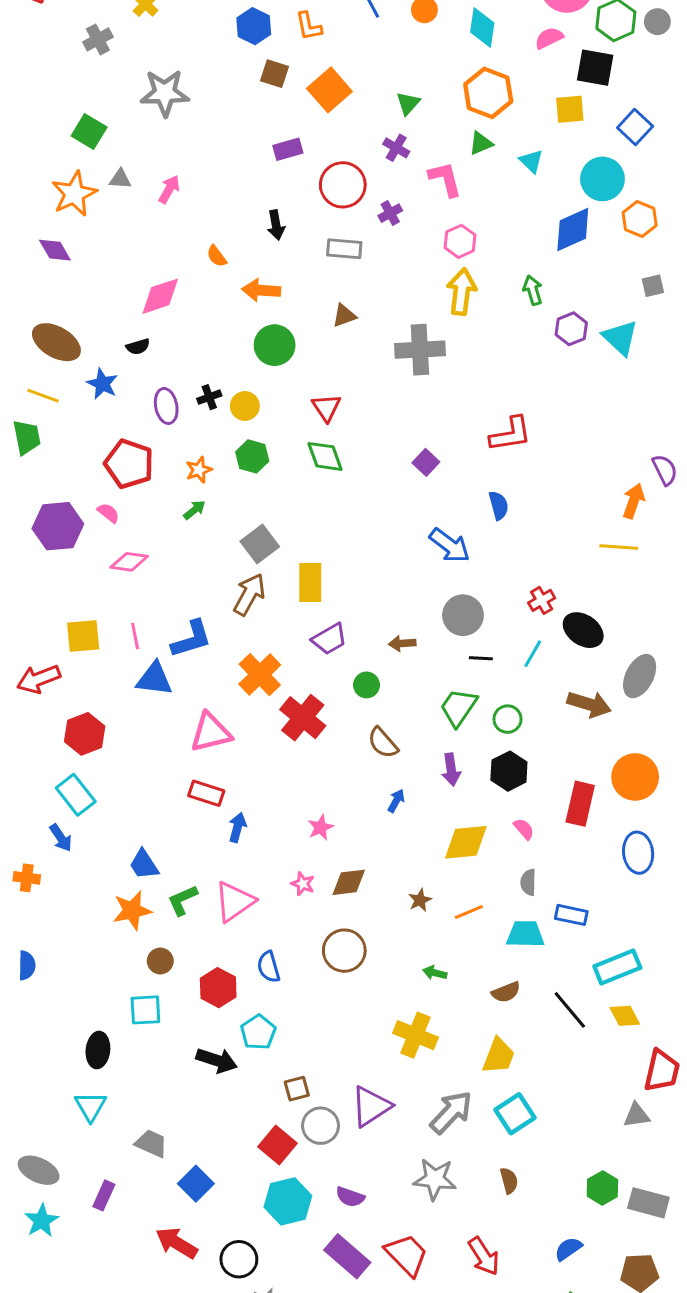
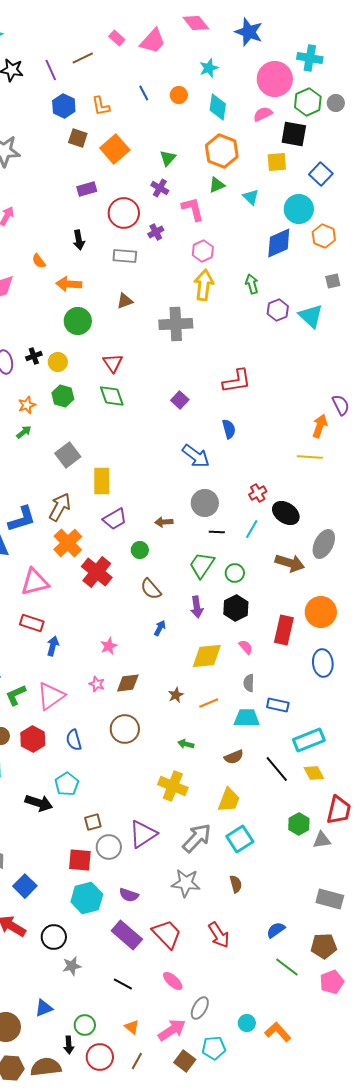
brown arrow: (249, 594) -> (60, 507), moved
red hexagon: (218, 988) -> (33, 739), moved
red square: (277, 1145) -> (80, 860), turned -35
green hexagon: (602, 1188) -> (299, 824), moved

